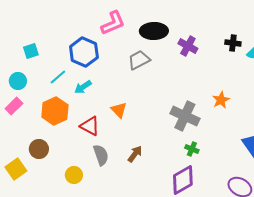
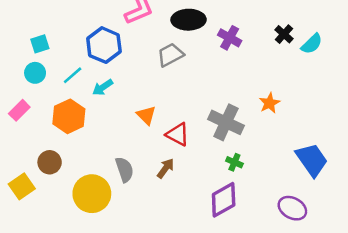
black cross: (233, 43) -> (284, 34), turned 35
cyan circle: (18, 81) -> (35, 73), moved
red triangle: (90, 126) -> (178, 134), moved
yellow circle: (74, 175) -> (92, 194), size x1.8

